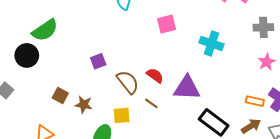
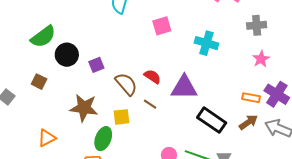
black circle: (27, 55) -> (67, 55), moved
brown square: (60, 96) -> (39, 82), moved
brown star: (84, 105) -> (84, 108), size x1.6

